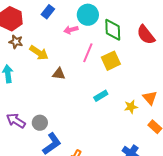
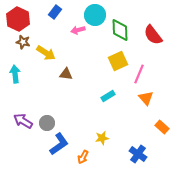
pink line: (88, 53) -> (139, 74), moved
orange triangle: (150, 98) -> (146, 98), moved
yellow star: (131, 107) -> (102, 138), moved

